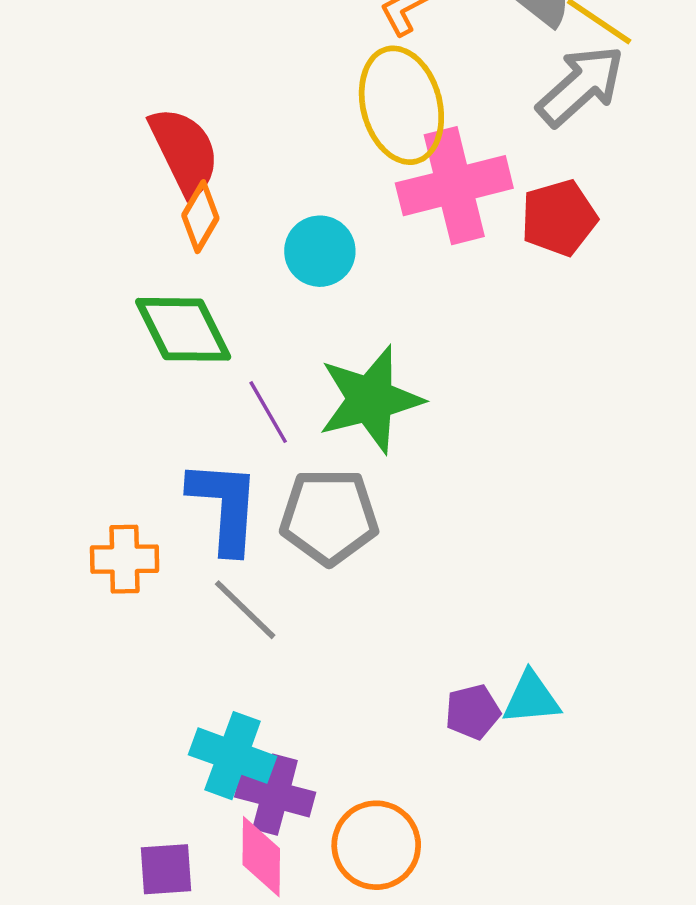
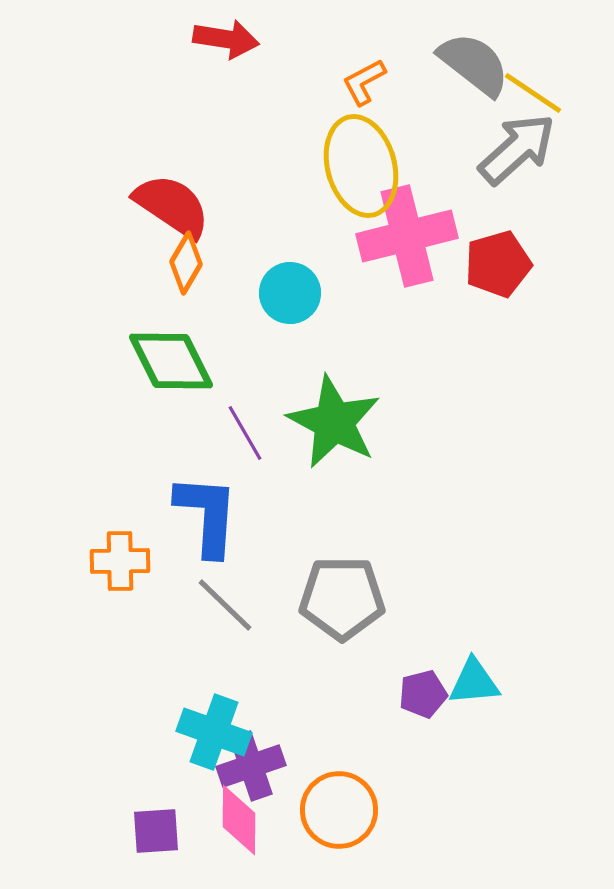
red semicircle: (184, 151) -> (172, 206), turned -30
green star: (370, 399) -> (334, 422), turned -30
gray pentagon: (329, 517) -> (342, 598), moved
purple cross: (275, 795) -> (251, 766), turned -34

